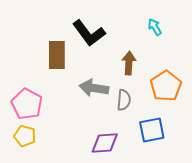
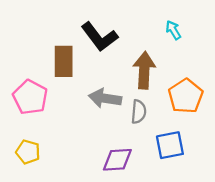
brown arrow: (129, 63) -> (144, 70), size x1.4
pink pentagon: (27, 104) -> (30, 97), moved

